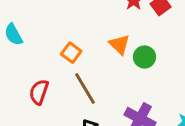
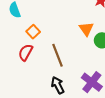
orange square: (71, 53) -> (33, 32), moved

